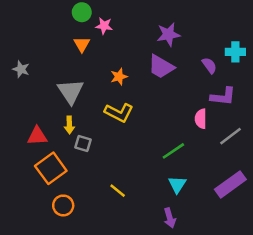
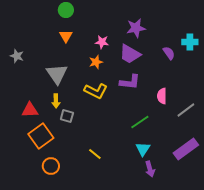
pink star: (104, 26) -> (102, 42), moved
purple L-shape: (223, 96) -> (130, 82), moved
purple arrow: (170, 218) -> (150, 169), moved

